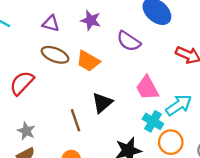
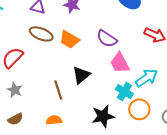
purple semicircle: (129, 41) -> (107, 39), moved
gray star: (26, 131) -> (15, 90), moved

